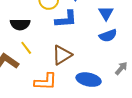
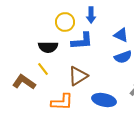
blue triangle: (106, 13) -> (121, 35), turned -35
black semicircle: (20, 24) -> (48, 47), moved

